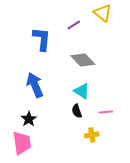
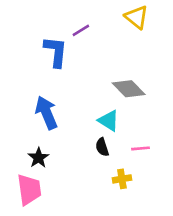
purple line: (74, 25) -> (81, 30), moved
gray diamond: (83, 60) -> (129, 89), moved

